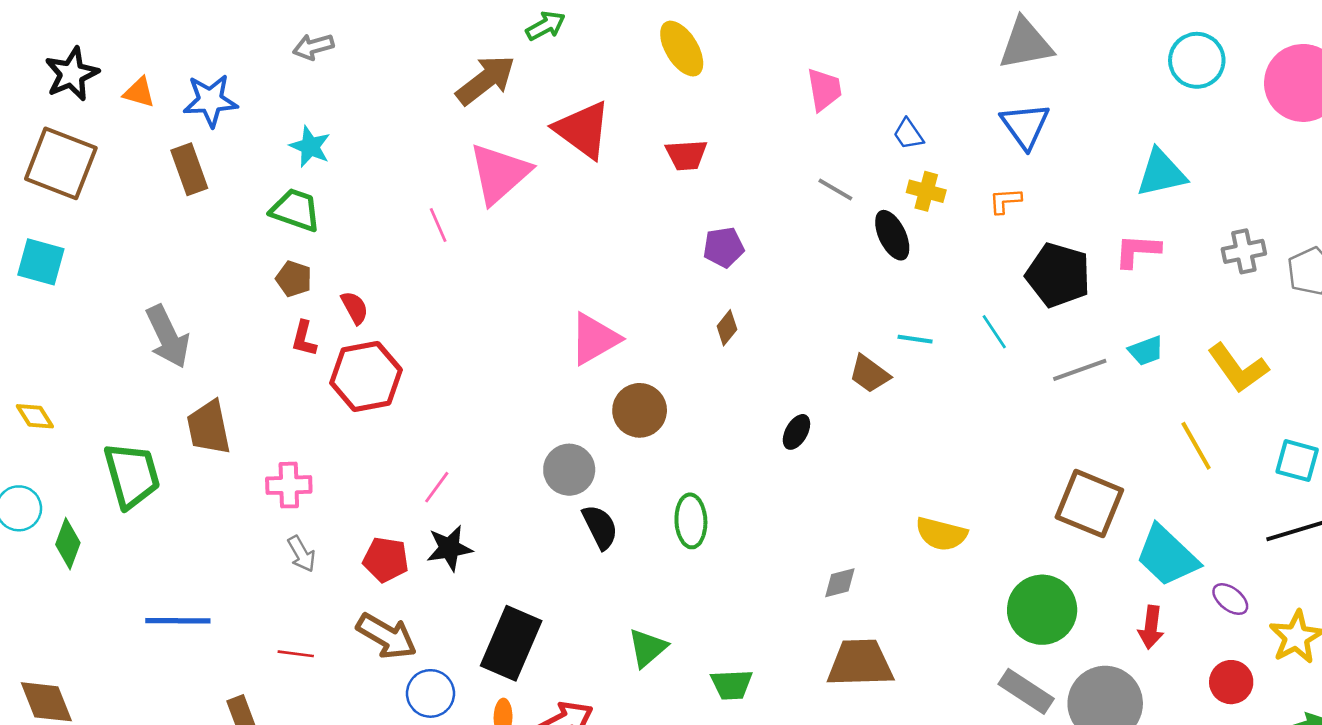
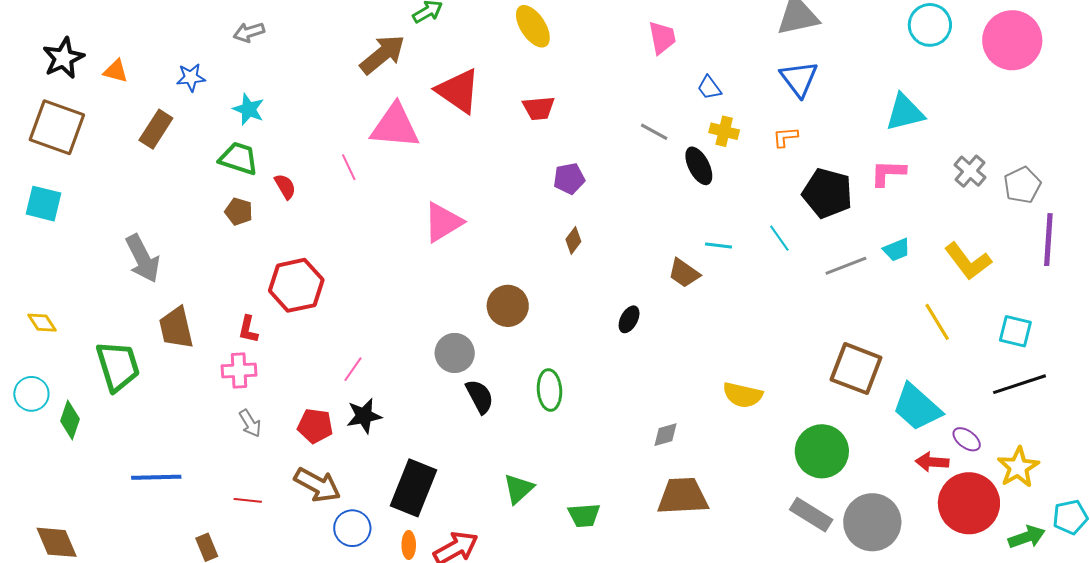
pink trapezoid: (824, 90) -> (662, 38), moved
blue star: (210, 101) -> (191, 77), moved, size x0.7
brown rectangle: (189, 169) -> (156, 129), turned 54
pink triangle: (499, 173) -> (395, 126), turned 48
gray cross: (1244, 251) -> (970, 171), turned -36
red semicircle: (355, 308) -> (285, 187), moved
red L-shape: (304, 339) -> (248, 329), moved
pink triangle: (595, 339) -> (443, 222), moved
red arrow: (1151, 627) -> (932, 462), moved, turned 88
red circle: (1231, 682) -> (969, 503), size x1.8

